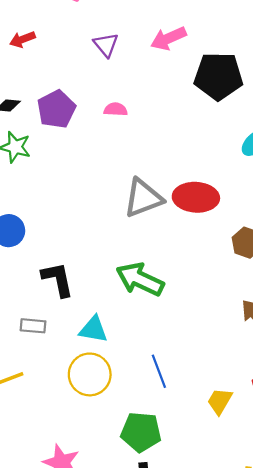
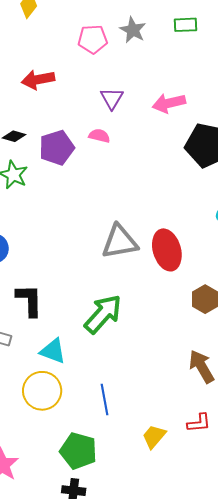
red arrow: (22, 39) -> (38, 80), size x1.4
pink semicircle: (116, 109) -> (99, 136), moved
red ellipse: (196, 197) -> (167, 250), turned 60
green arrow: (140, 279) -> (103, 314), turned 96

